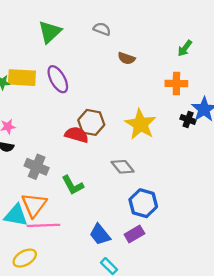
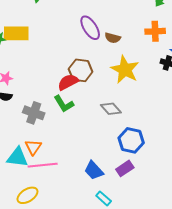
brown semicircle: (126, 58) -> (113, 38), moved
purple ellipse: (58, 79) -> (90, 28), moved
red semicircle: (77, 135) -> (68, 82), turned -40
green L-shape: (73, 185) -> (64, 104), moved
orange triangle: (34, 205) -> (33, 147), size x0.7

